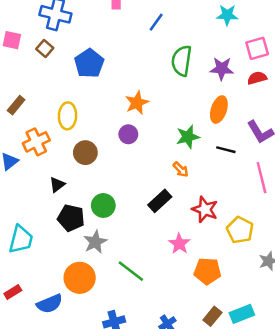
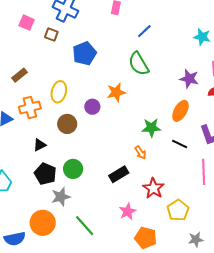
brown square: (45, 49) -> (51, 35), turned -32
green semicircle: (182, 61) -> (139, 64), moved, turned -50
purple circle: (128, 134) -> (92, 107), moved

